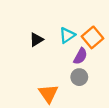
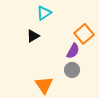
cyan triangle: (67, 35) -> (44, 13), moved

